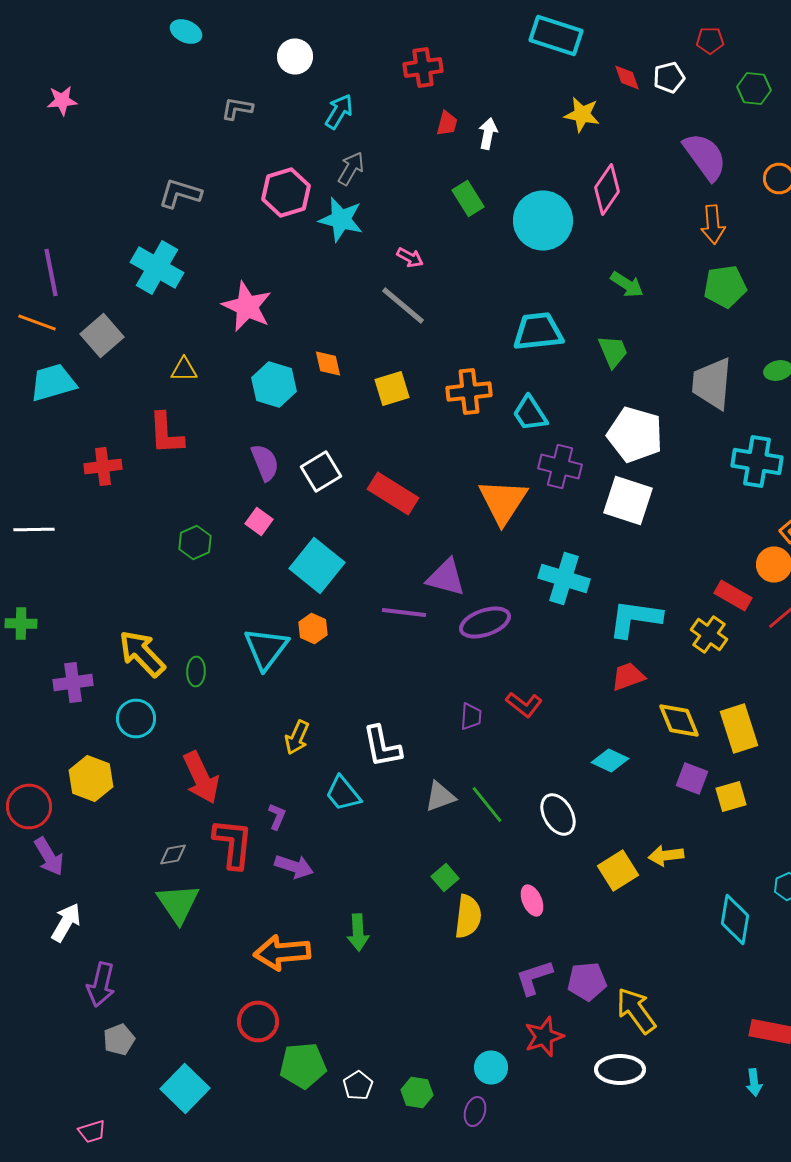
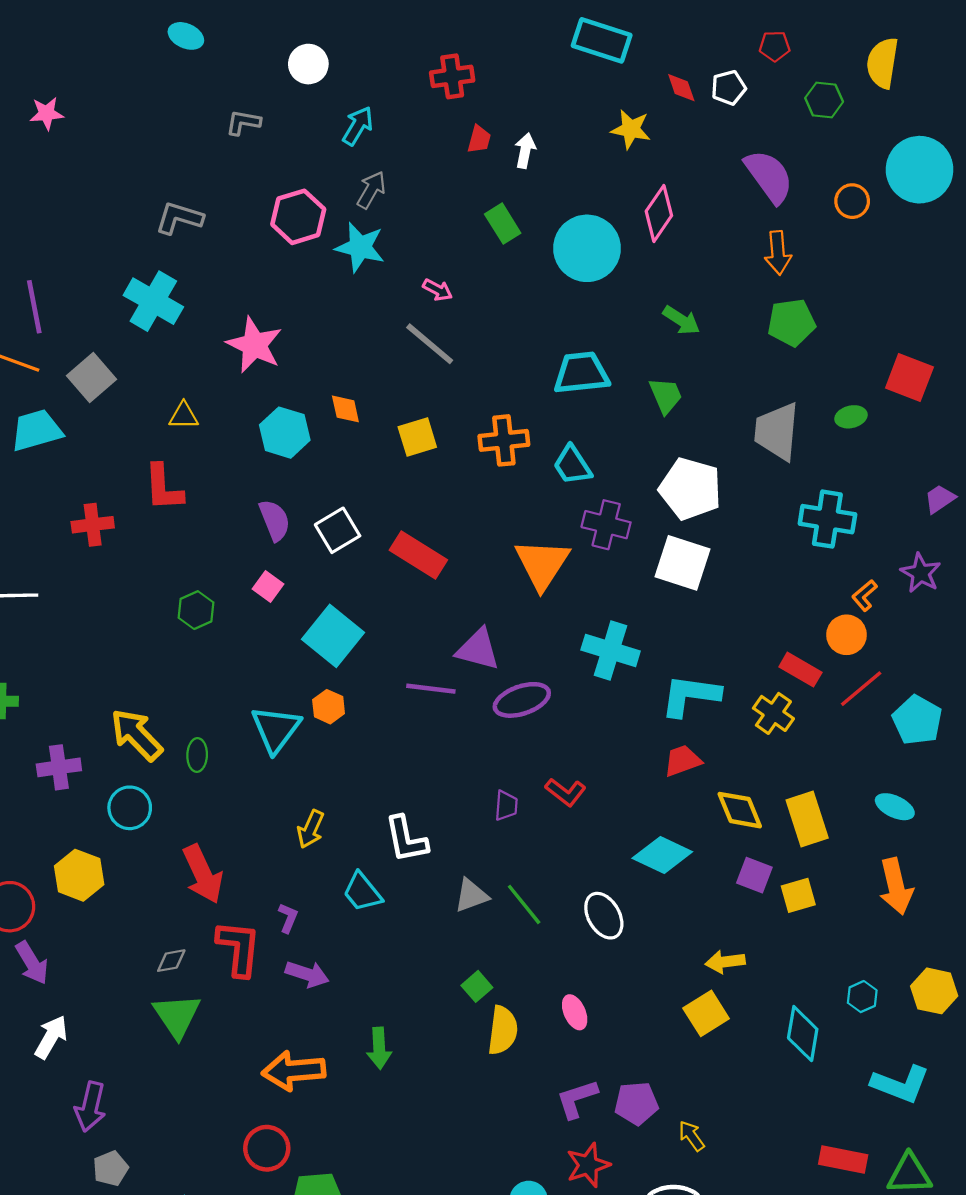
cyan diamond: (610, 760) -> (662, 855), size x1.4
yellow square: (618, 870) -> (706, 1013), moved
yellow arrow: (636, 1010) -> (691, 1136), size x0.6

